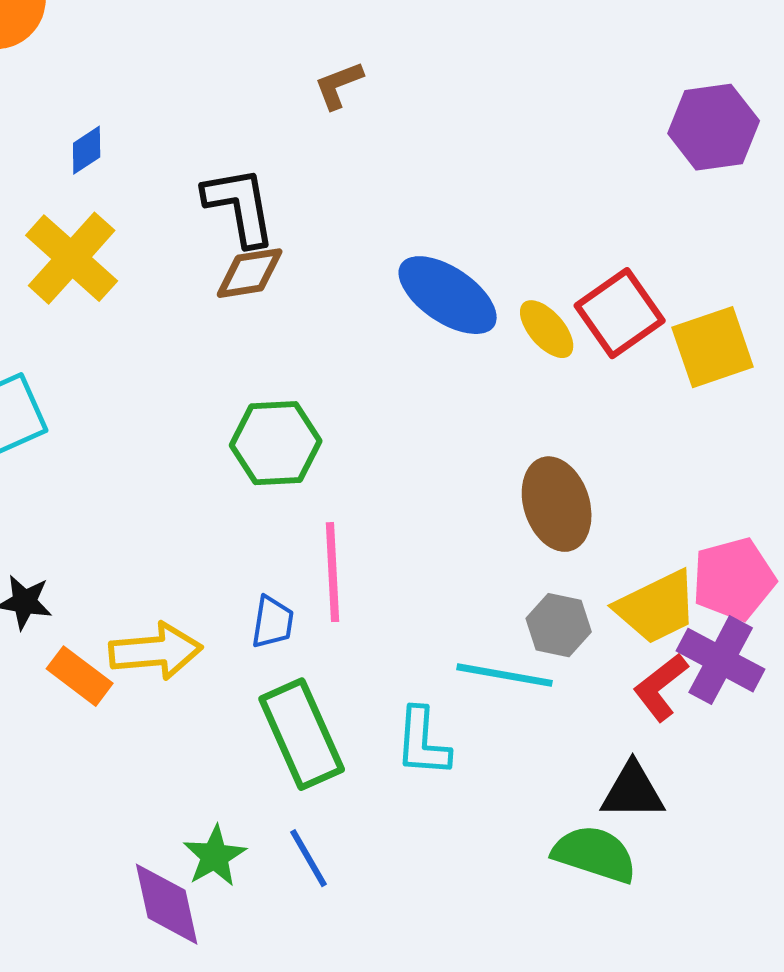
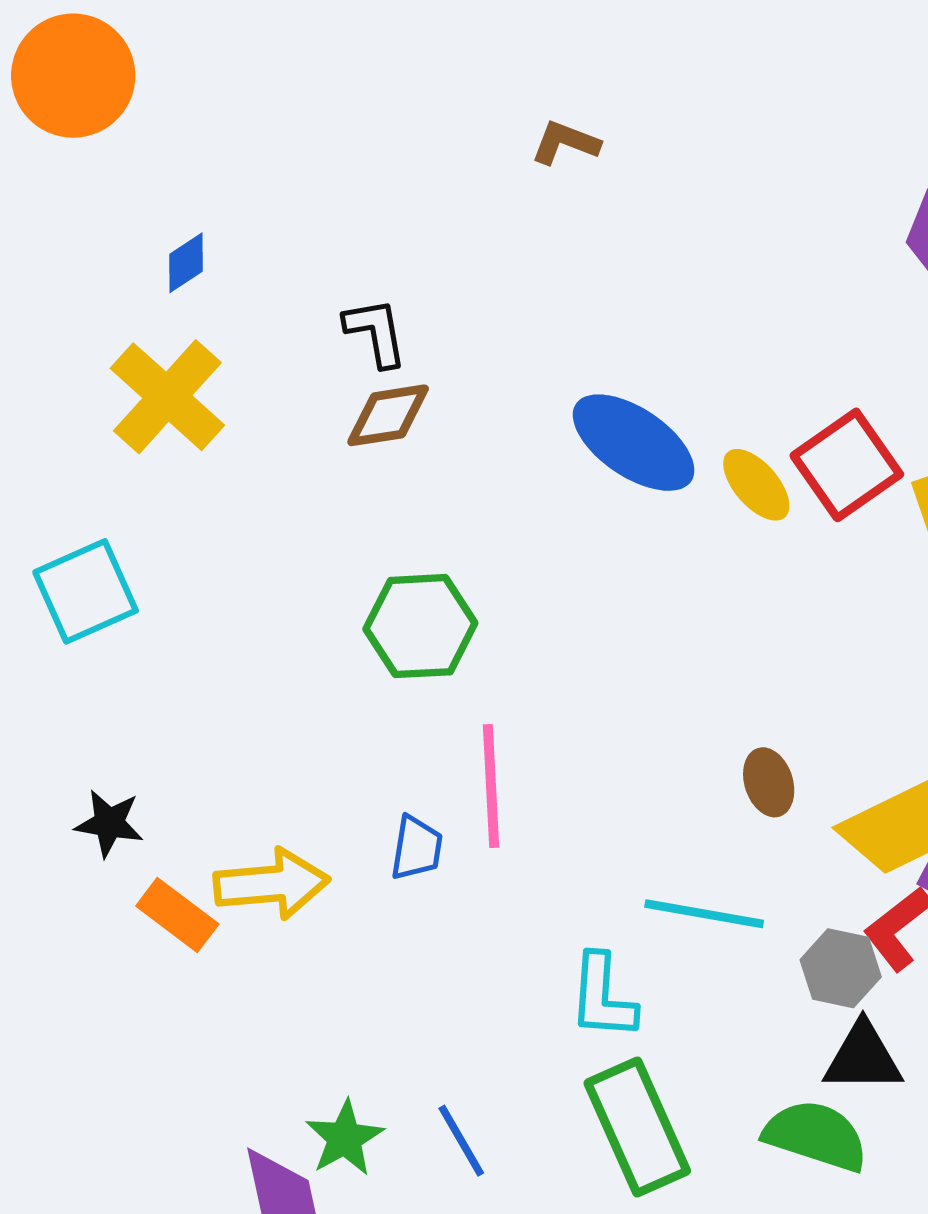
brown L-shape: (339, 85) -> (565, 143), moved, turned 42
black L-shape: (240, 206) -> (376, 332), size x0.7
brown ellipse: (557, 504) -> (769, 782), moved, size x0.6
gray hexagon: (559, 625) -> (841, 968), moved
green rectangle: (302, 734) -> (637, 1127), moved

